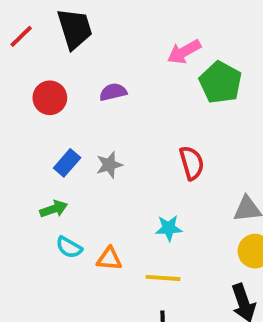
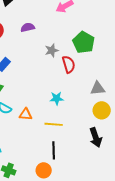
green pentagon: (220, 82) -> (84, 42), moved
gray star: (109, 165) -> (52, 50), moved

